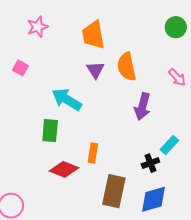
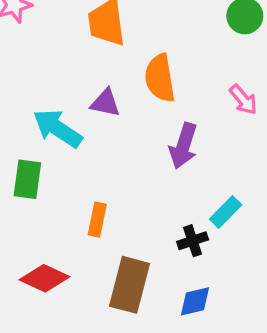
purple triangle: (95, 70) -> (105, 103), moved, turned -48
red diamond: (64, 169) -> (45, 278), moved
blue diamond: (153, 199) -> (195, 301), size x0.7

